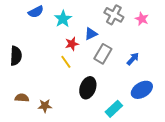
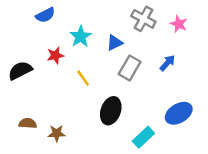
cyan star: (63, 19) -> (81, 36), moved
red star: (72, 44) -> (55, 55), moved
black semicircle: (16, 56) -> (20, 70), turned -120
blue arrow: (133, 59) -> (167, 63), moved

